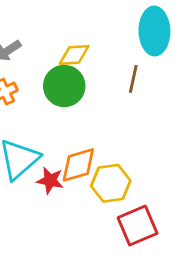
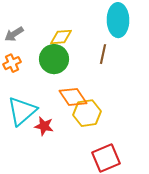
orange diamond: (78, 165) -> (73, 97), moved, turned 72
yellow hexagon: (111, 183) -> (87, 113), moved

